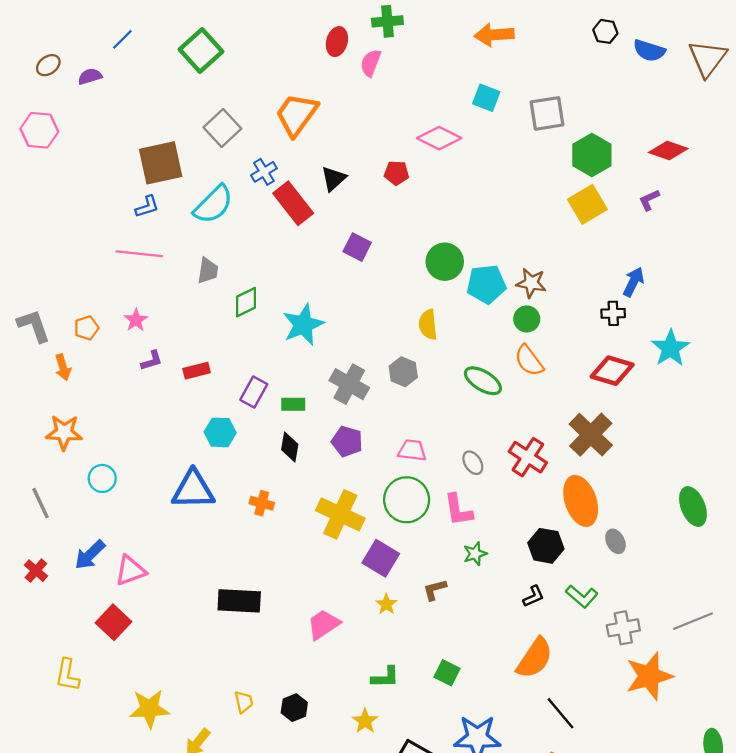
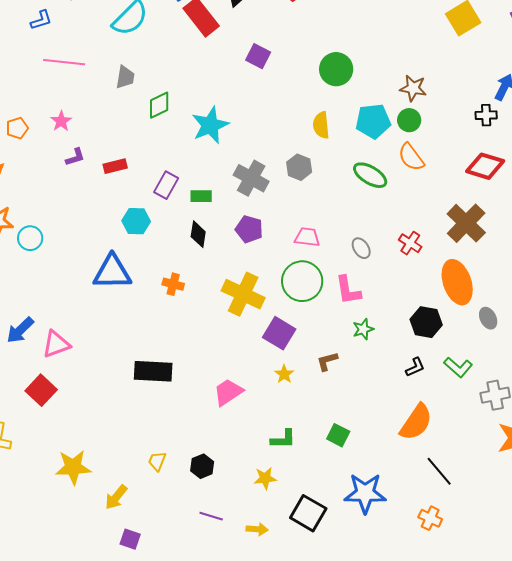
blue L-shape: (147, 207) -> (41, 20), moved
cyan pentagon: (486, 284) -> (373, 121), moved
red cross: (528, 457) -> (410, 243), size x0.7
cyan circle: (102, 478) -> (30, 238), moved
yellow trapezoid: (244, 702) -> (157, 461), turned -145
yellow star: (365, 721) -> (265, 478), turned 30

